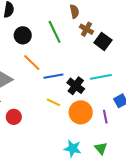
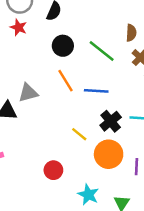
green line: (55, 32) -> (102, 51), turned -40
blue line: (53, 76) -> (96, 91), moved
red circle: (14, 117) -> (53, 170), moved

